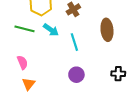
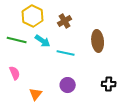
cyan line: (74, 42) -> (66, 53), turned -60
orange triangle: (29, 84) -> (36, 94), moved

